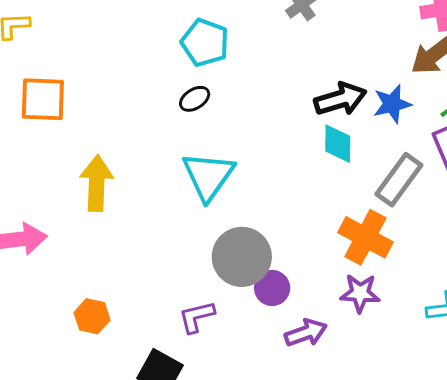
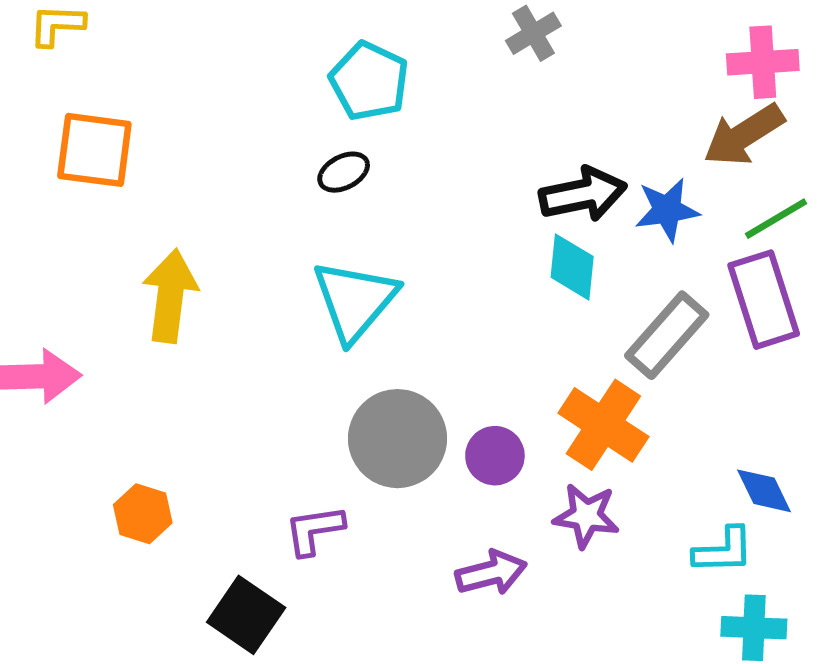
purple circle: (272, 288) -> (495, 456), moved

